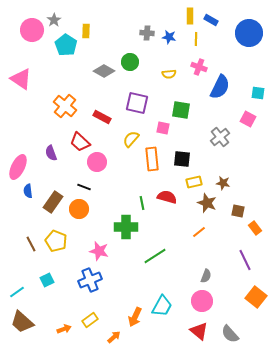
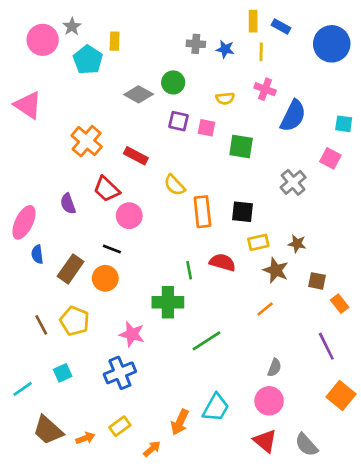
purple square: (137, 103) -> (179, 121), moved, size x0.7
pink square: (163, 128) -> (206, 128), moved
yellow semicircle: (131, 139) -> (175, 185), turned -84
brown trapezoid: (22, 322) -> (48, 430), moved

